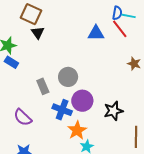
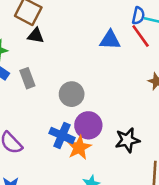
black triangle: (38, 33) -> (36, 36), turned -48
gray rectangle: (43, 86) -> (27, 78), moved
orange star: (77, 130) -> (79, 147), moved

